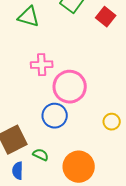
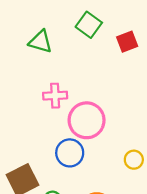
red square: (106, 17) -> (127, 42), turned 30

